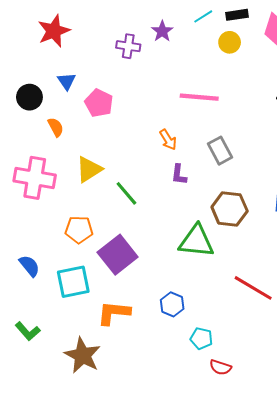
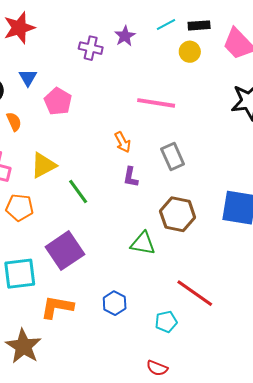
orange pentagon: (79, 230) -> (20, 207), moved
green triangle: (196, 241) -> (143, 243), size x0.7
cyan pentagon: (201, 338) -> (166, 322), moved, turned -30

